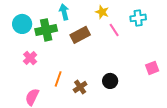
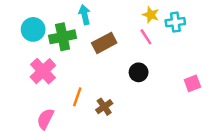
yellow star: (102, 12) -> (151, 15), moved
pink cross: (30, 58) -> (43, 71), size x1.5
black circle: (110, 81) -> (139, 72), moved

